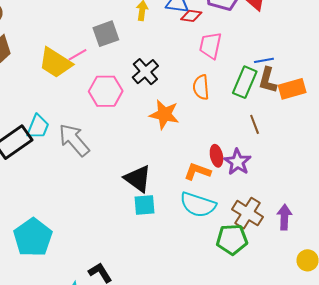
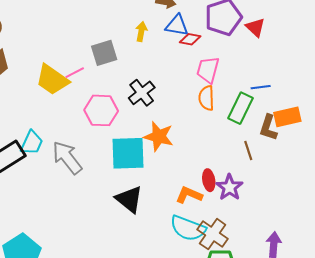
brown L-shape: (268, 80) -> (268, 128), moved
orange semicircle: (201, 87) -> (206, 98), moved
cyan square: (144, 205) -> (128, 153), moved, size x1.6
brown cross: (248, 213) -> (213, 234), moved

